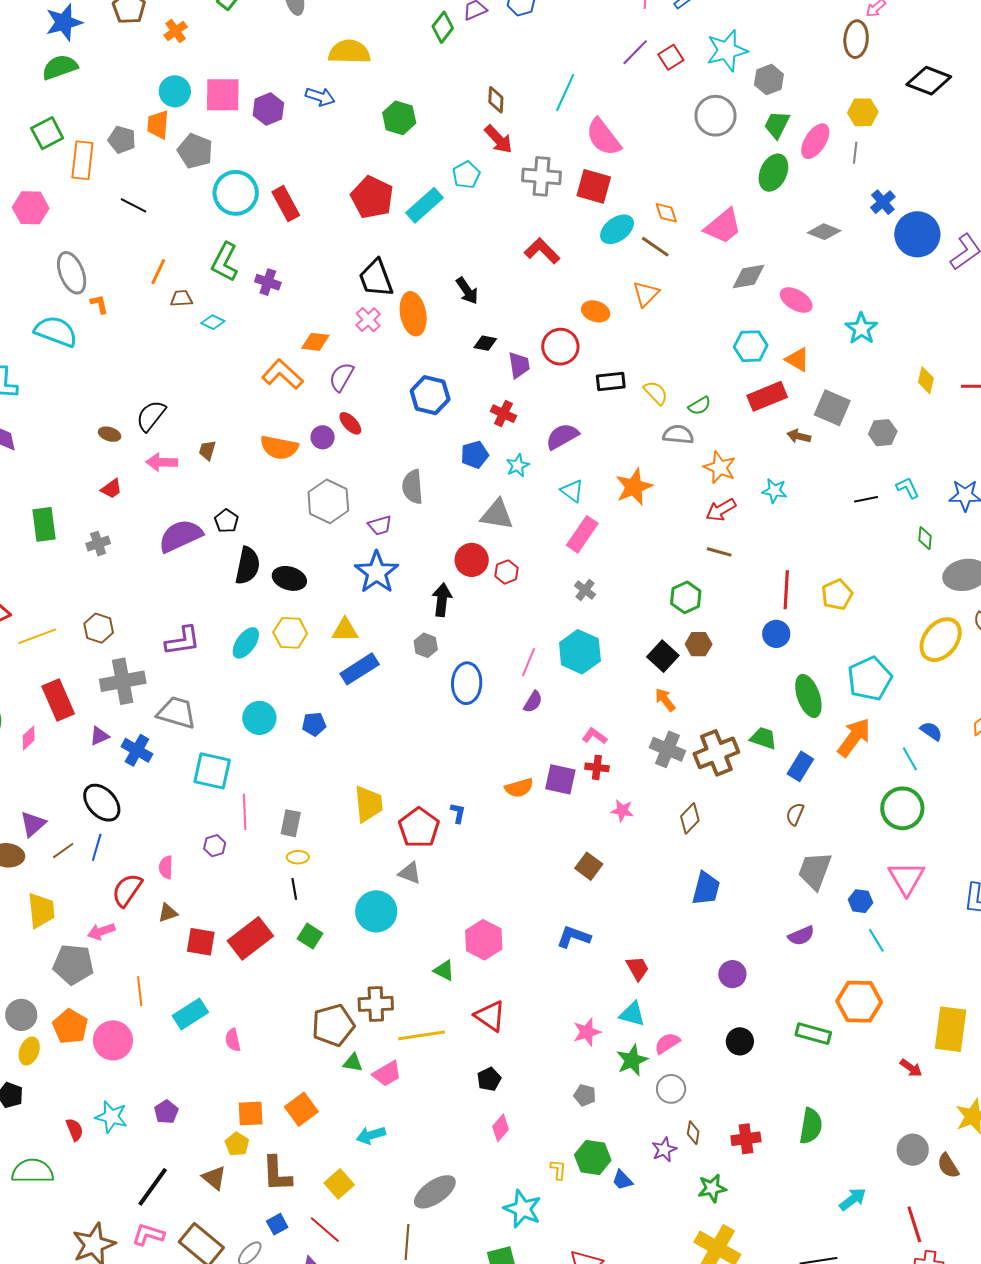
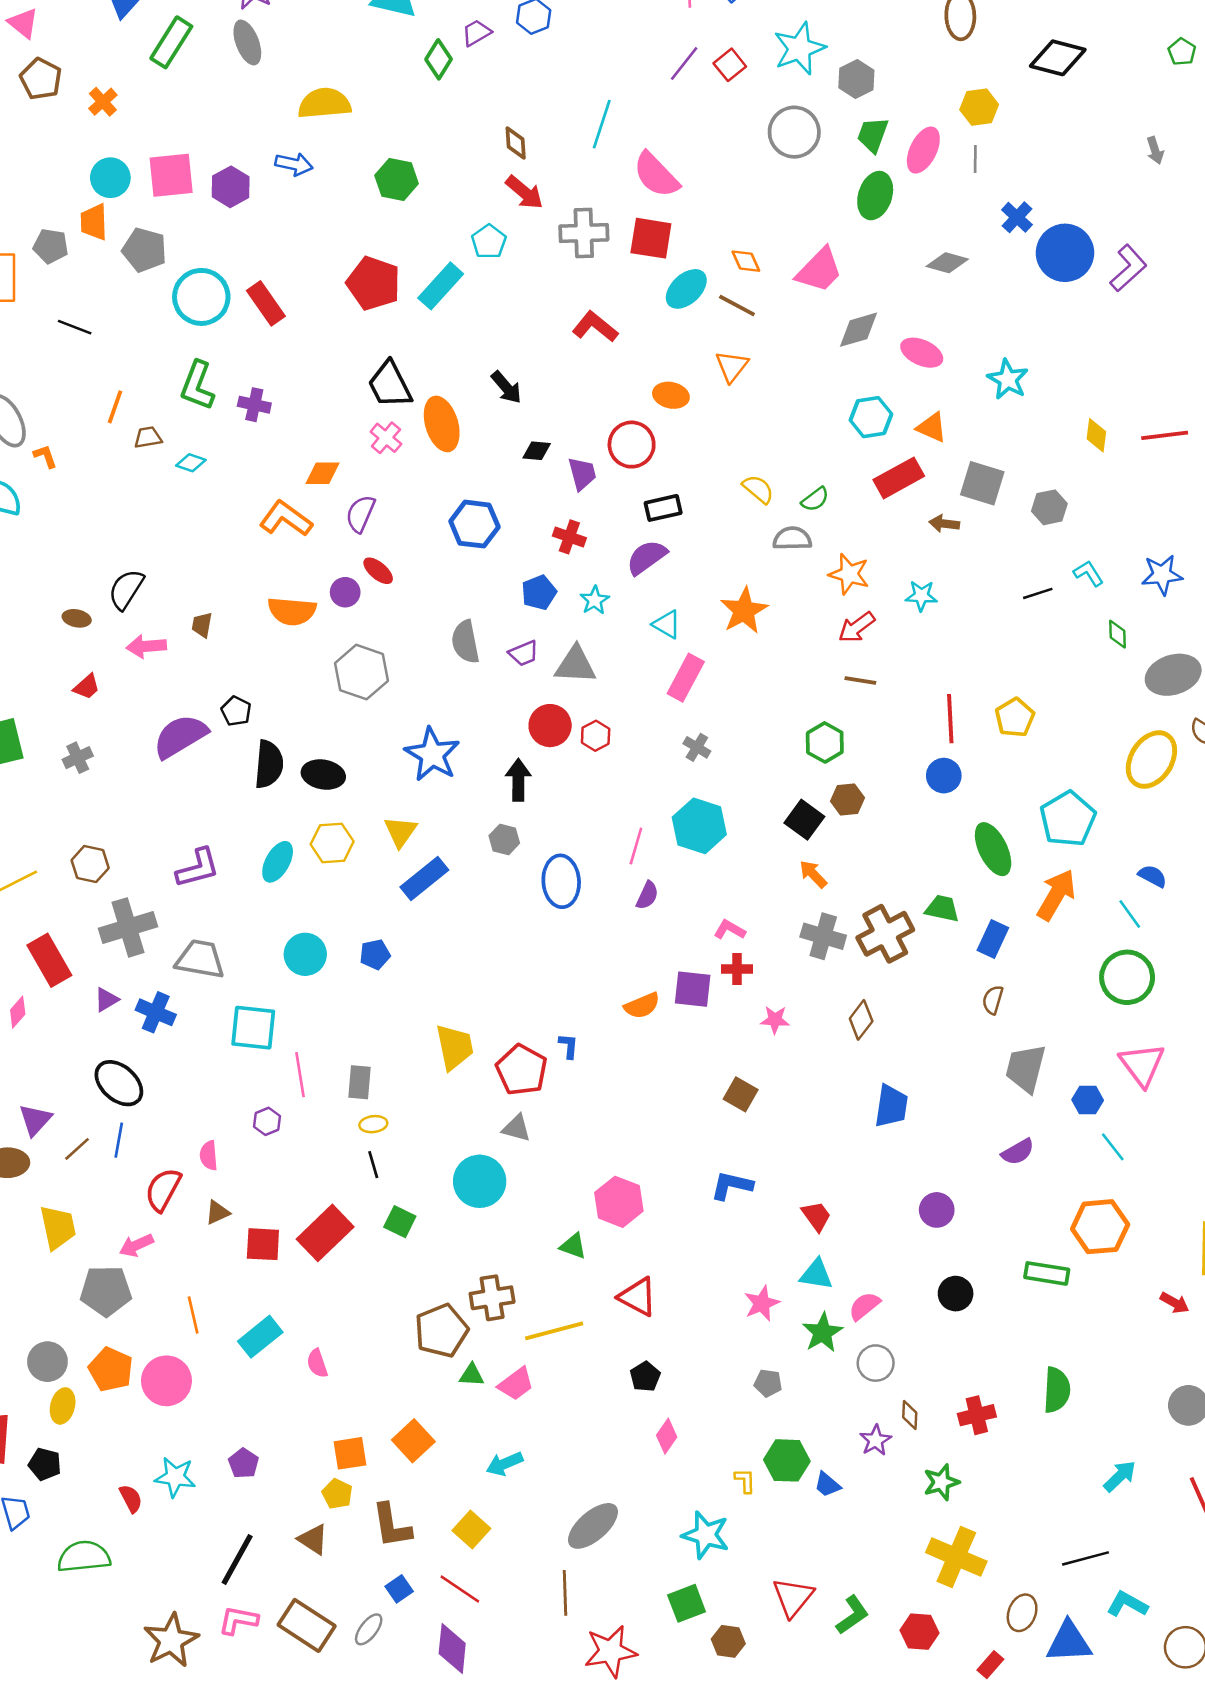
black rectangle: (611, 382) -> (663, 508), moved
purple trapezoid: (380, 525) -> (524, 653), moved
yellow triangle: (345, 630) -> (400, 832), turned -48

